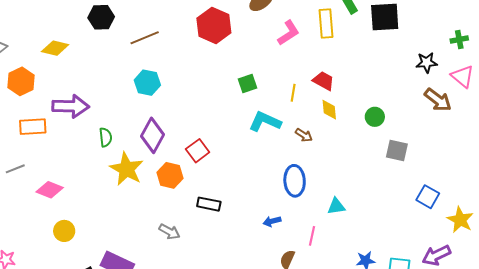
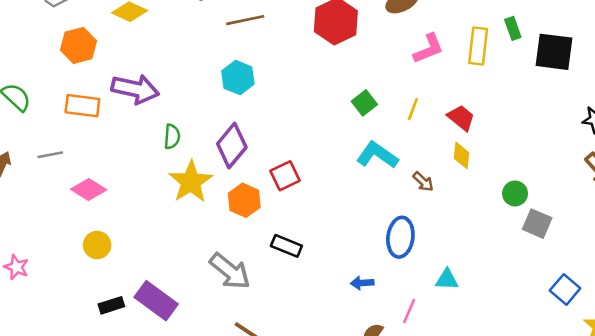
green square: (248, 83) -> (364, 103), turned -30
yellow line: (293, 93) -> (413, 109), moved
green circle: (375, 117) -> (515, 193), moved
gray arrow: (169, 232) -> (230, 271), size x1.6

